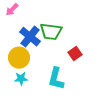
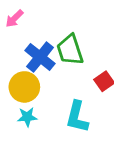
green trapezoid: (51, 32) -> (70, 50), turned 65

